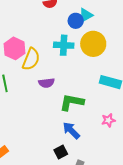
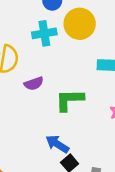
blue arrow: (71, 130) -> (57, 144), moved

